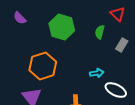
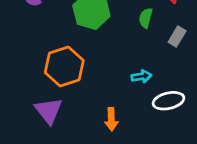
white ellipse: (116, 90) -> (169, 101), turned -40

